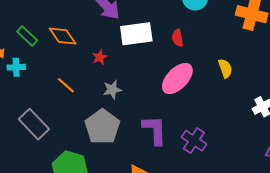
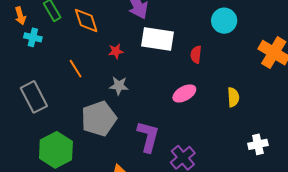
pink ellipse: (177, 79) -> (184, 93), size x0.7

